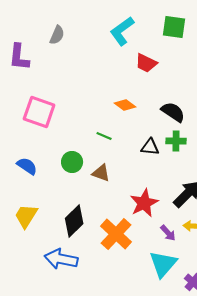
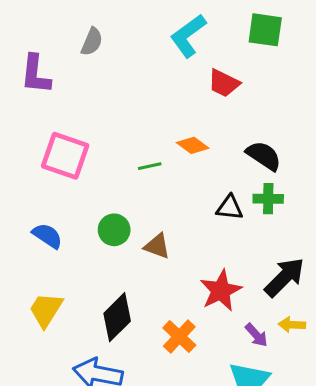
green line: (104, 136) -> (150, 166), moved, turned -35
orange cross: (116, 234) -> (179, 337), size x0.7

